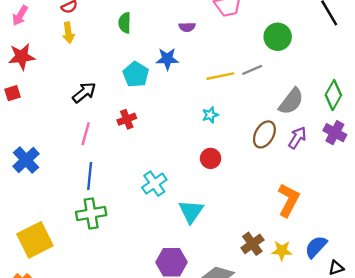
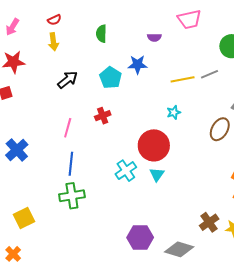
black arrow: (84, 93) -> (68, 80), moved
red circle: (211, 158) -> (154, 145), moved, size x1.8
cyan triangle: (191, 211) -> (157, 174), moved, size x0.7
yellow square: (35, 240) -> (24, 218), size x0.7

